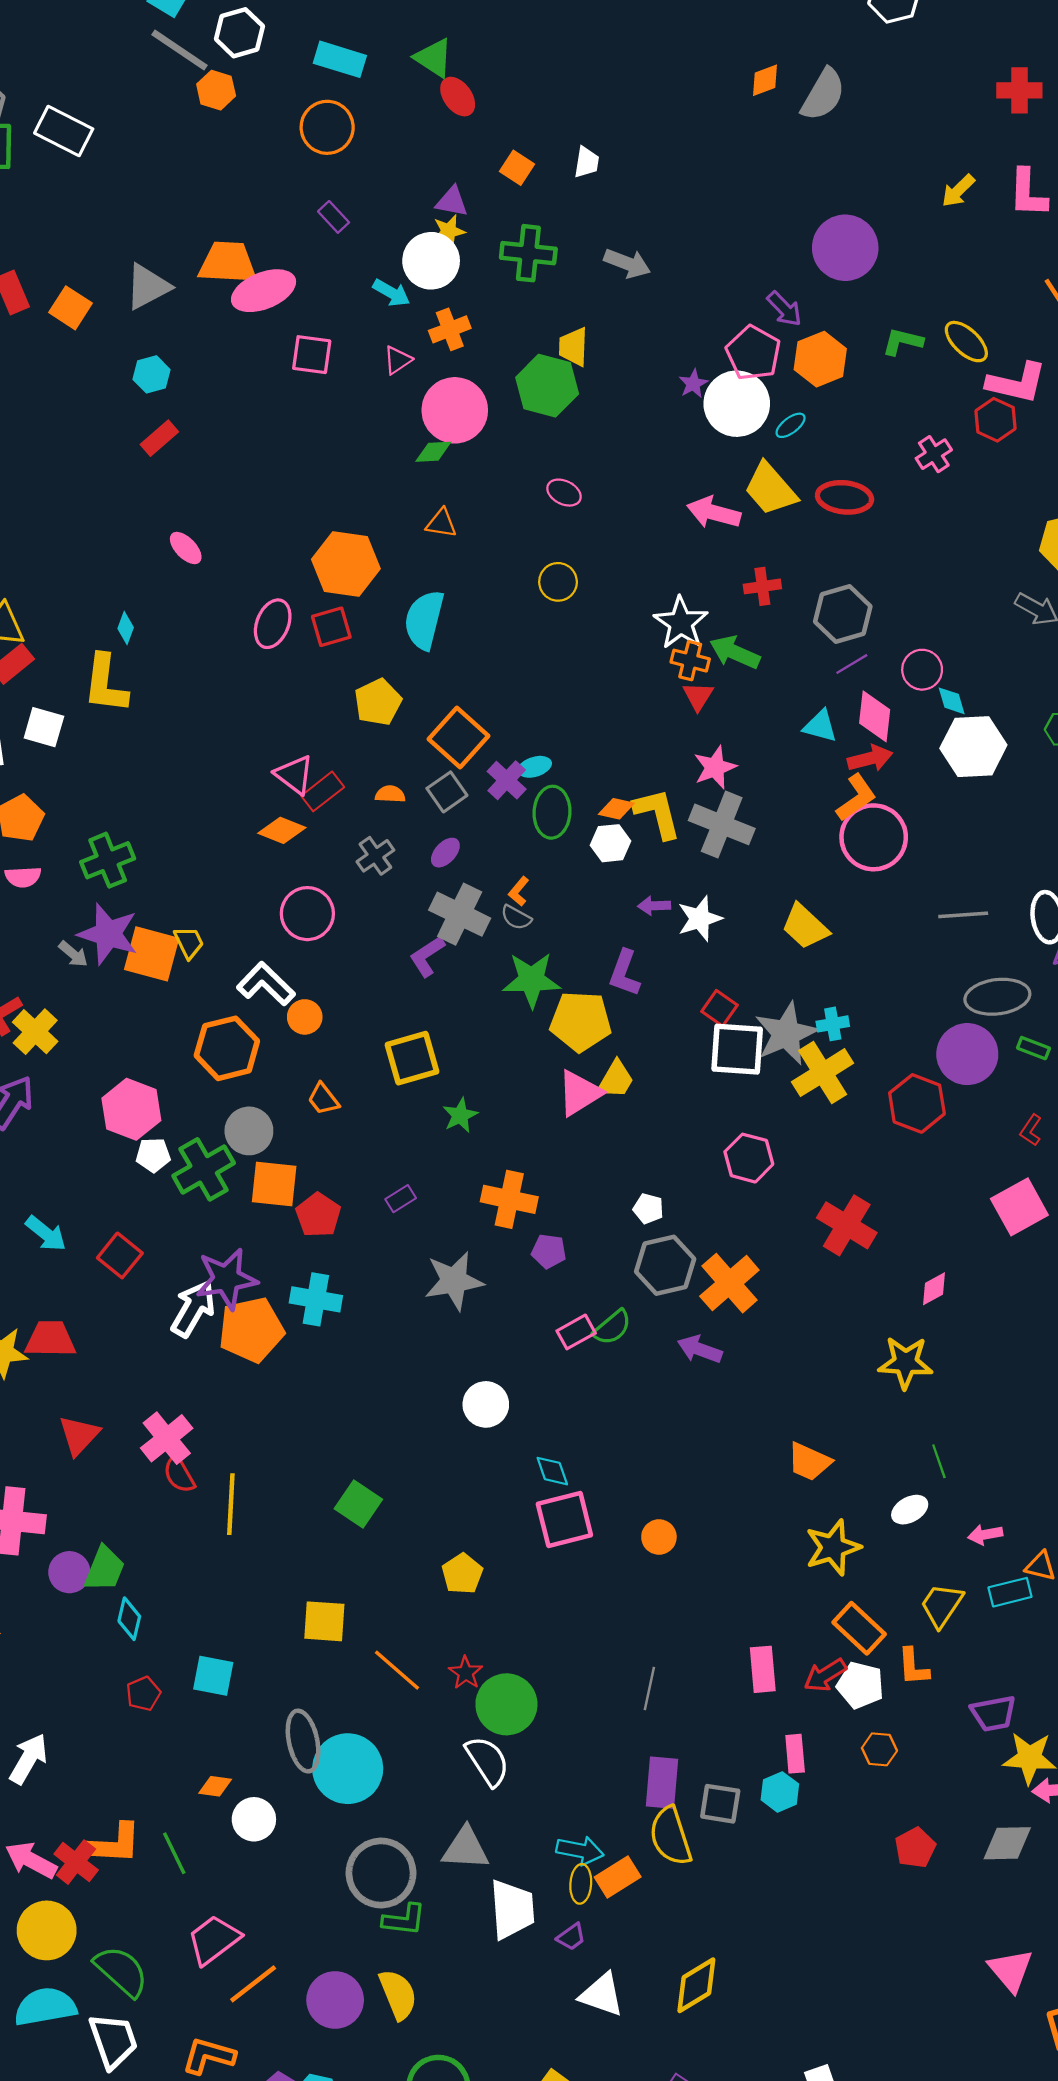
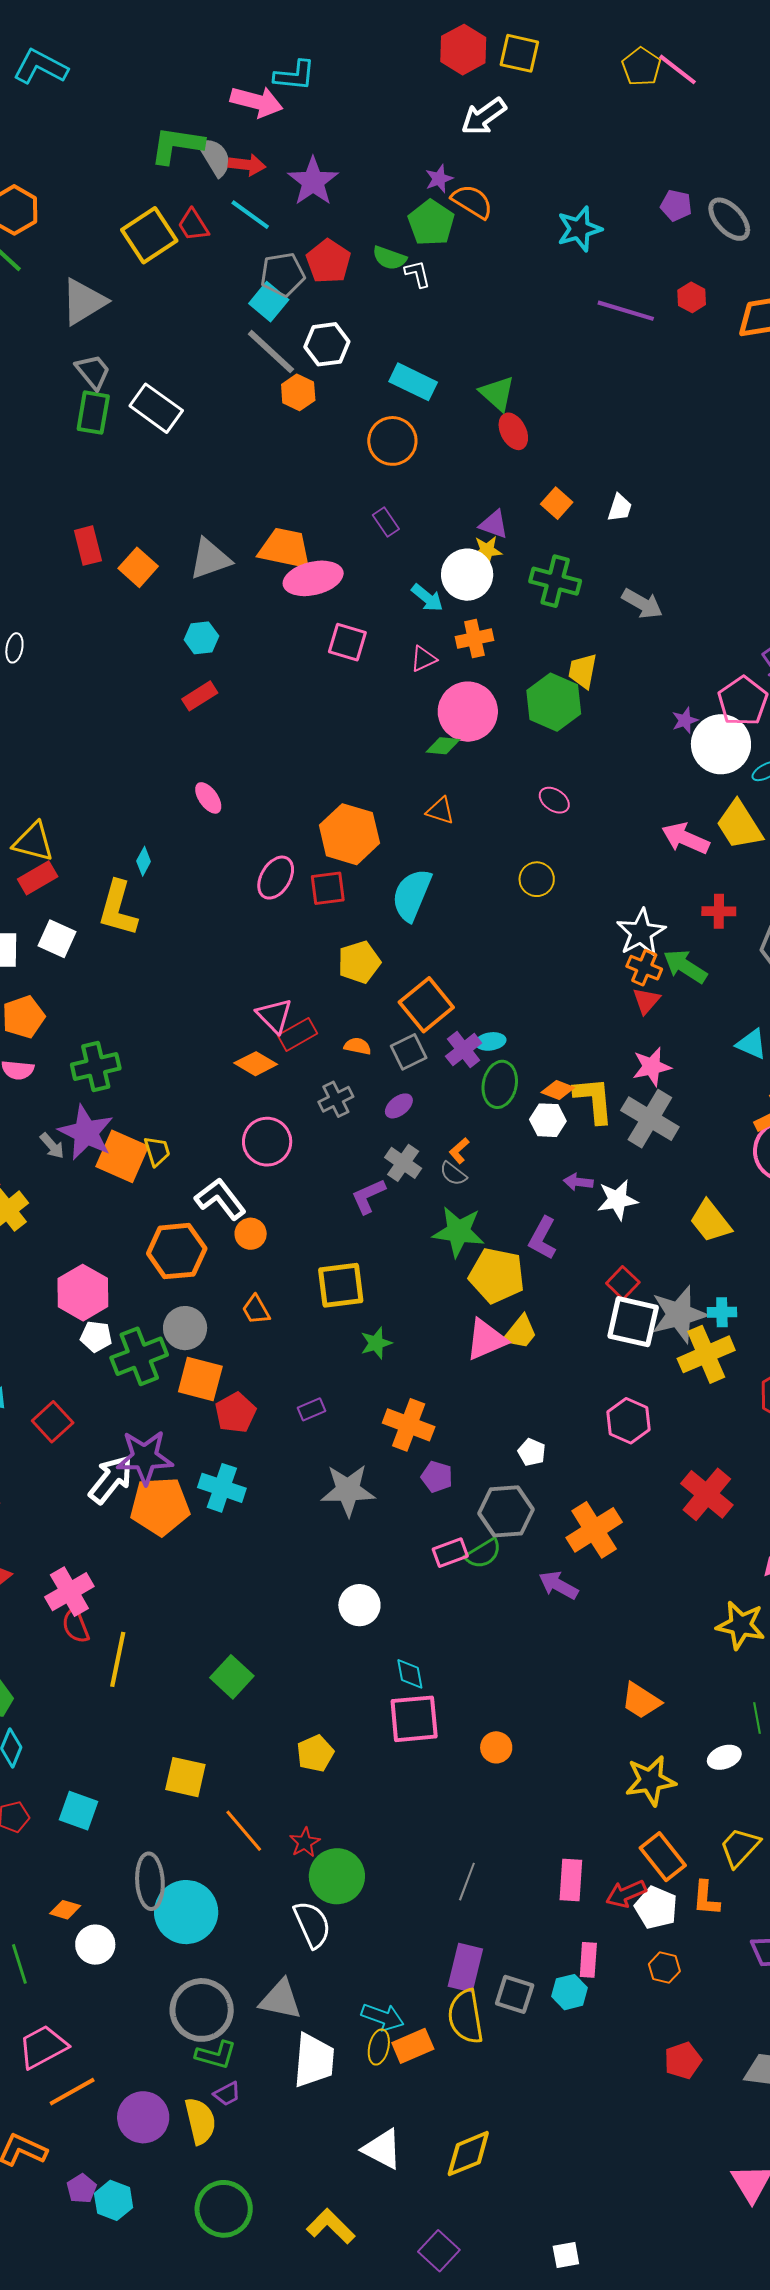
gray cross: (460, 914) -> (403, 1163), size x0.7
gray hexagon: (665, 1265) -> (506, 1511), moved
purple trapezoid: (571, 1937) -> (227, 2094), moved

